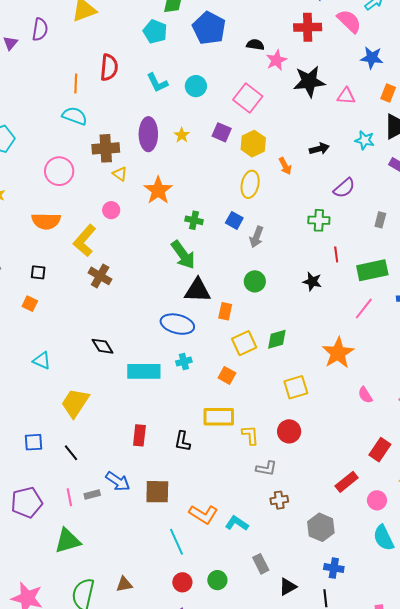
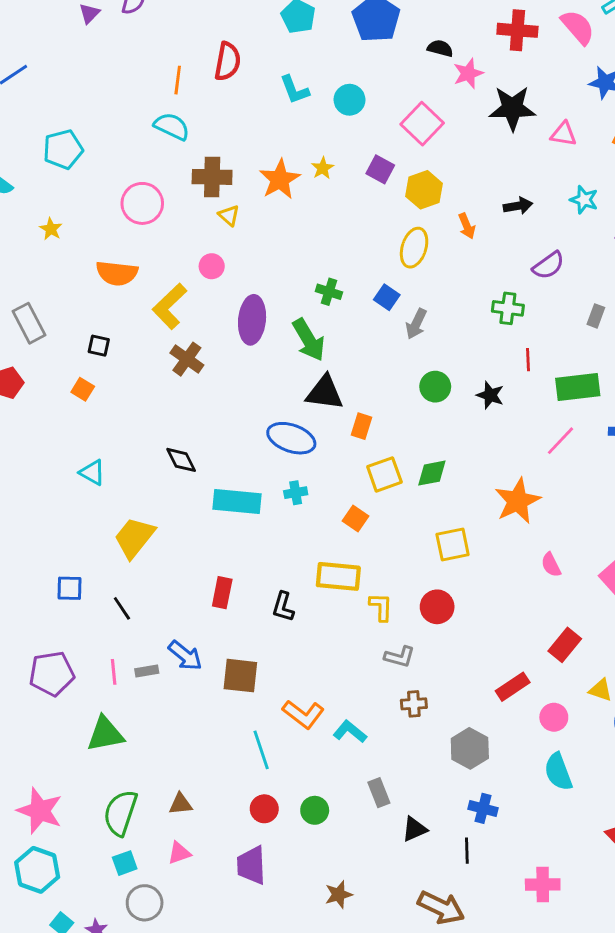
purple ellipse: (148, 134) -> (252, 320), moved
orange star: (158, 190) -> (280, 179), moved
green circle: (255, 281) -> (435, 387), moved

